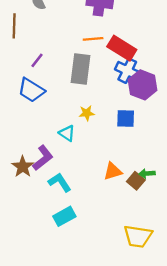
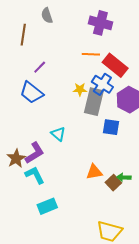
gray rectangle: (81, 69) -> (94, 102), moved
blue cross: (127, 71) -> (102, 84), moved
yellow star: (87, 113) -> (80, 89), moved
cyan L-shape: (60, 182) -> (35, 175), moved

